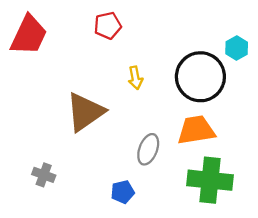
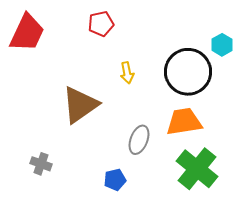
green cross: (210, 180) -> (197, 169), turned 33

